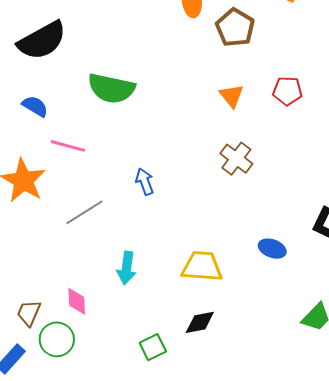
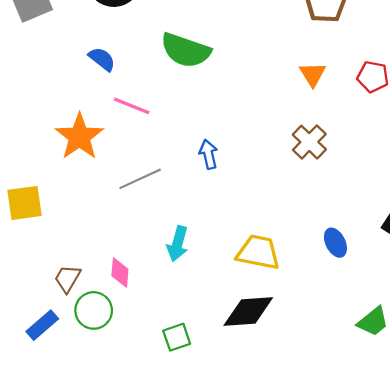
blue ellipse: (272, 249) -> (335, 243), turned 36
black diamond: (200, 322) -> (248, 312), size x1.5
green square: (153, 347) -> (177, 337), moved

